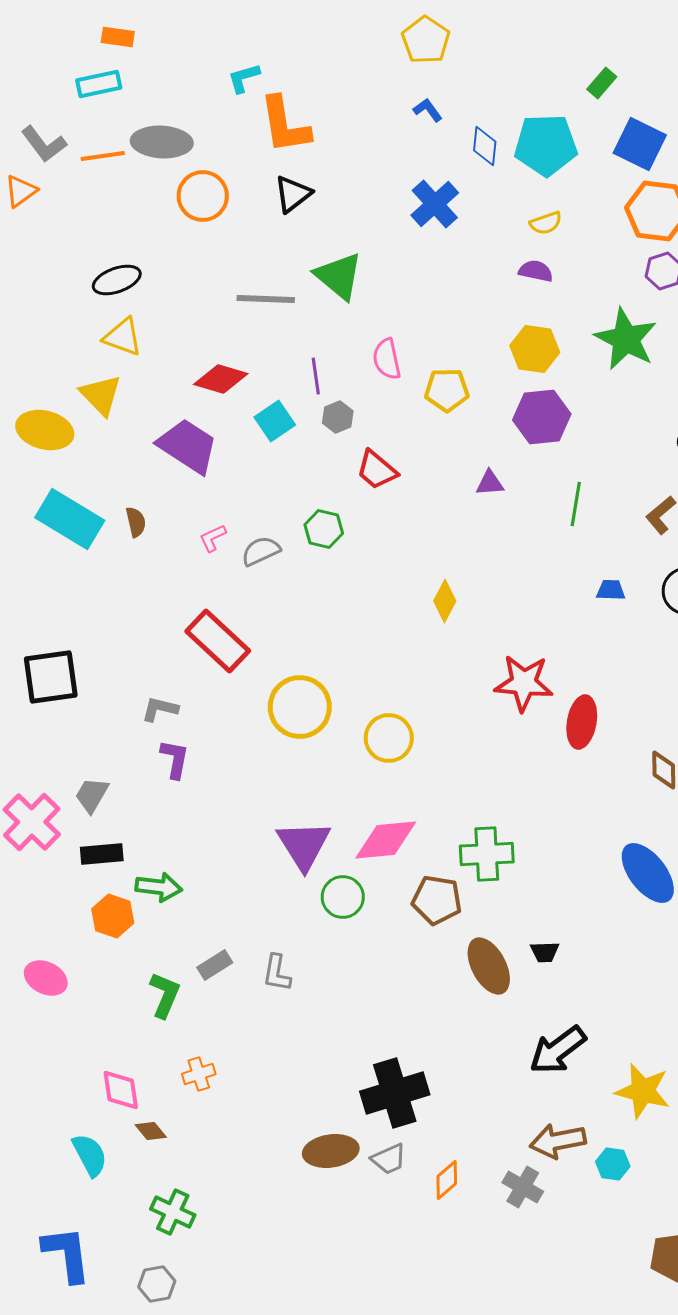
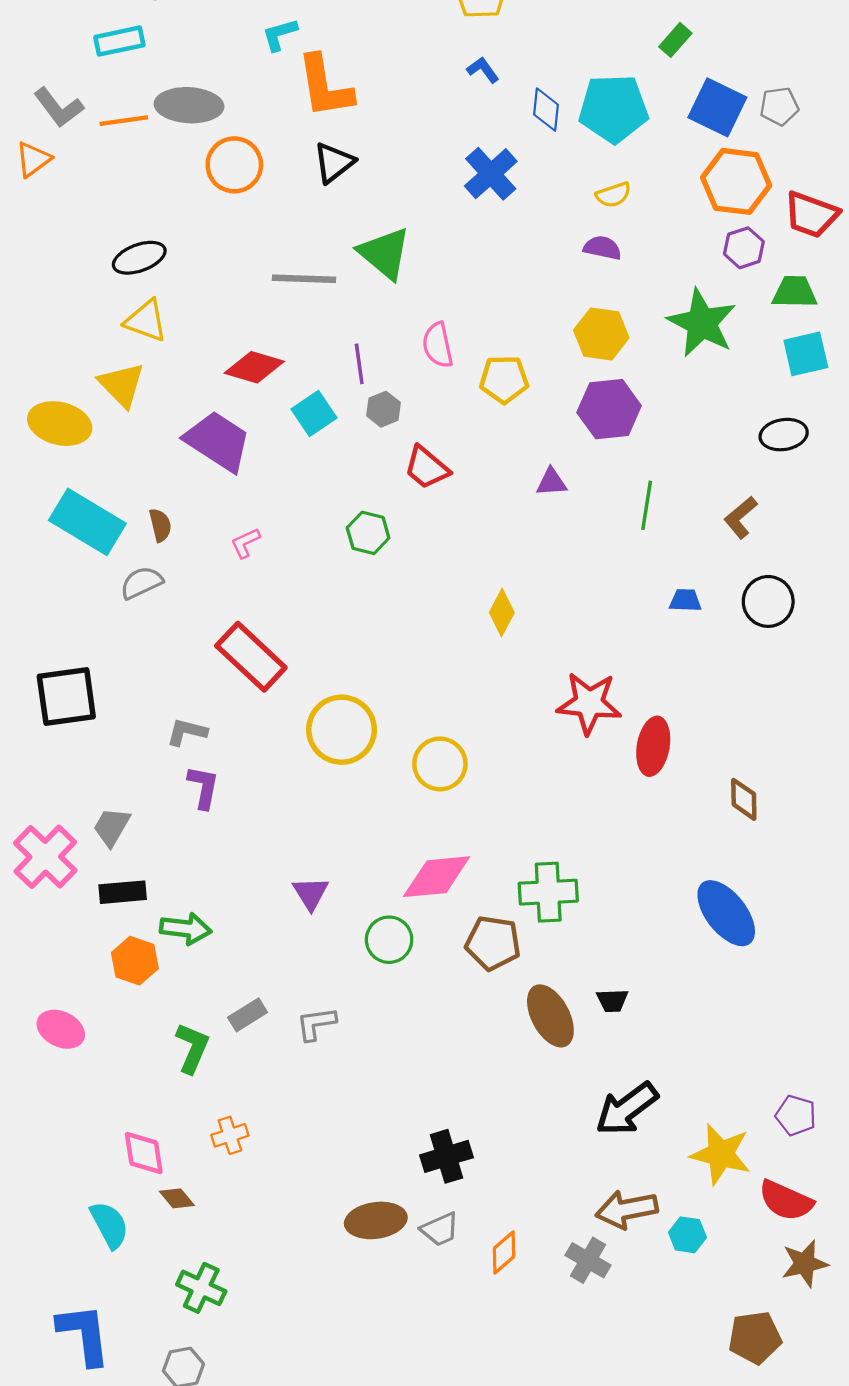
gray semicircle: (261, 551) -> (141, 583), moved
purple triangle: (304, 845) -> (311, 893), moved, size x0.6
gray L-shape: (277, 973) -> (316, 1024), turned 72
black cross: (395, 1093) -> (447, 1156), size x0.7

